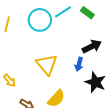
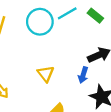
yellow triangle: (47, 64) -> (46, 74), size x0.7

